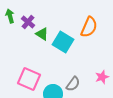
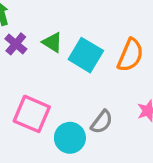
purple cross: (28, 22) -> (16, 44), moved
orange semicircle: (89, 27) -> (130, 55), moved

